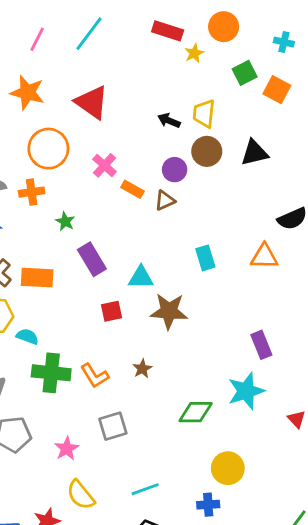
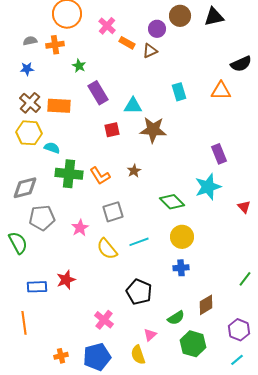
green diamond: (196, 412) -> (172, 202), turned 45
yellow circle: (228, 468) -> (182, 237), moved
cyan line: (145, 489) -> (139, 242), moved
yellow semicircle: (81, 495) -> (107, 249), moved

